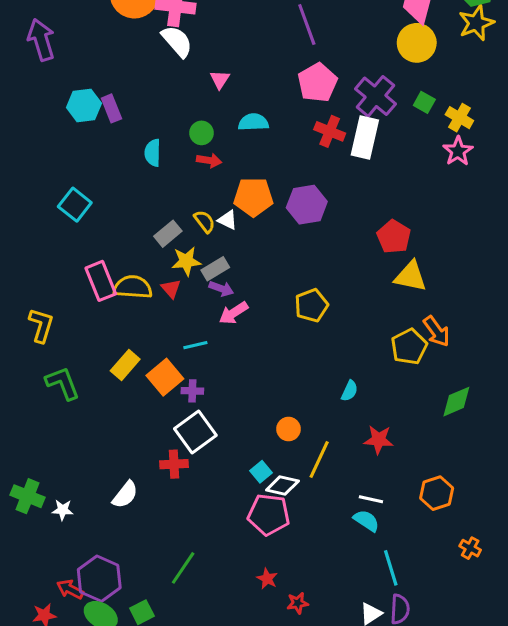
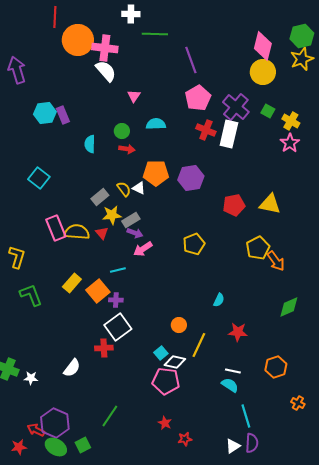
red pentagon: (394, 237) -> (234, 205), moved, turned 30
yellow triangle: (411, 276) -> (270, 204), moved
yellow pentagon: (409, 347) -> (258, 248), moved

